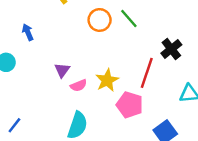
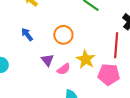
orange circle: (100, 20) -> (63, 35), moved
blue arrow: (28, 32) -> (27, 34), moved

